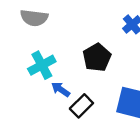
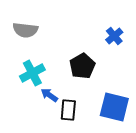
black rectangle: (81, 106) -> (68, 110), turned -40

